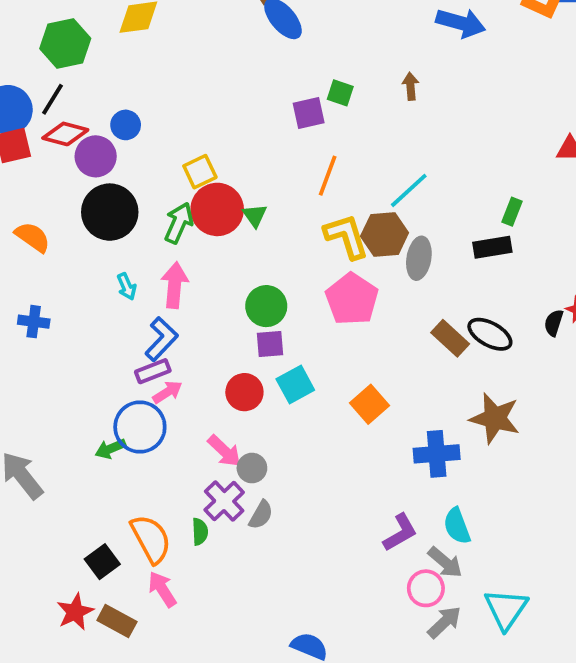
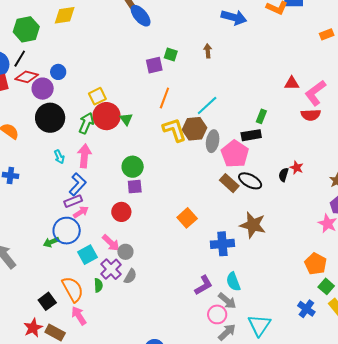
pink pentagon: (352, 299) -> (235, 154), moved
cyan square: (295, 385) -> (87, 255), moved

